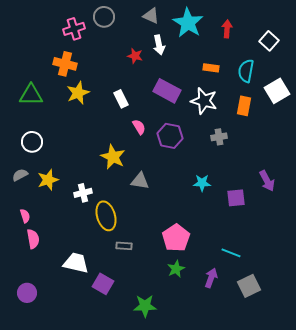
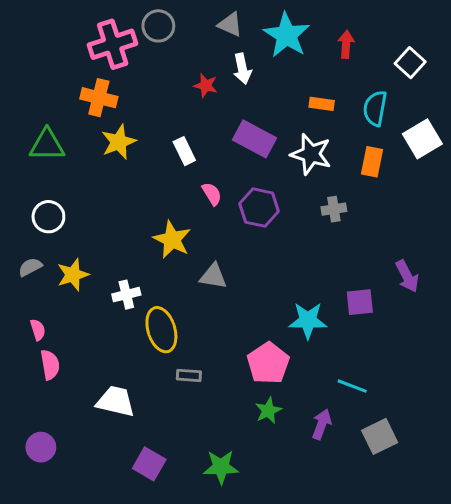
pink cross: (74, 29) -> (113, 44), size x1.4
cyan star: (202, 183) -> (308, 320), moved, size x1.4
purple square: (103, 284) -> (149, 464), moved

